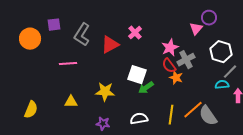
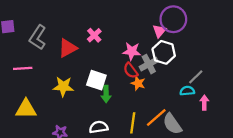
purple circle: (209, 18) -> (173, 19), size x1.6
pink star: (170, 48) -> (132, 51), turned 30
white hexagon: (221, 52) -> (164, 52), moved
green arrow: (146, 88) -> (106, 94), turned -56
yellow star: (105, 92) -> (63, 87), moved
yellow triangle: (71, 102) -> (26, 109), size x1.5

